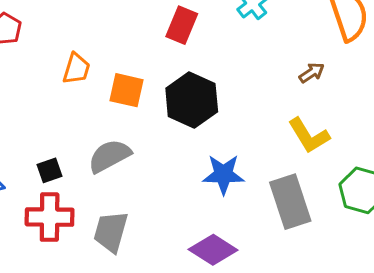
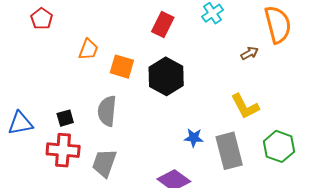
brown arrow: (312, 73) -> (250, 53), moved
gray semicircle: (109, 156) -> (107, 111), turned -60
blue star: (223, 174) -> (194, 138), moved, size x0.7

